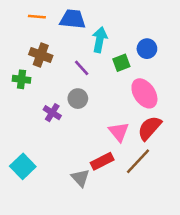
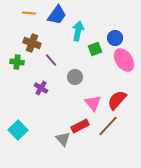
blue trapezoid: (73, 19) -> (57, 15), turned 120
purple line: (82, 68) -> (51, 60), moved
pink ellipse: (144, 93) -> (124, 60), moved
gray circle: (78, 99) -> (75, 77), moved

